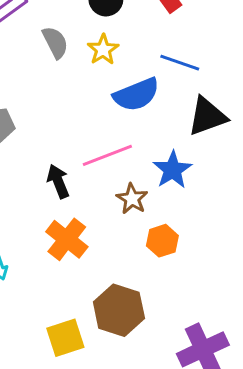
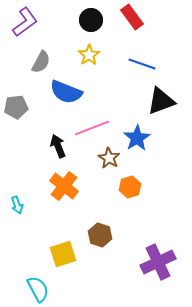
gray semicircle: (55, 42) -> (41, 62), moved, turned 55
blue semicircle: (136, 95) -> (66, 92), moved, turned 44
brown hexagon: (119, 310) -> (100, 235), size x0.7

